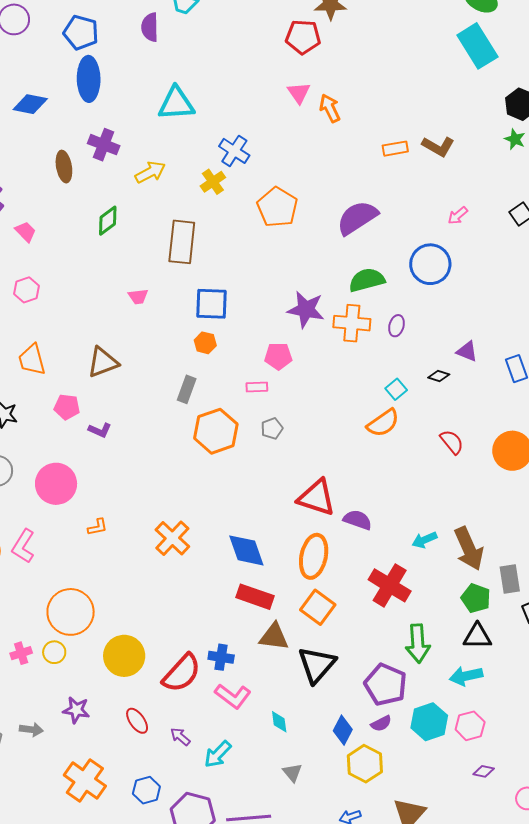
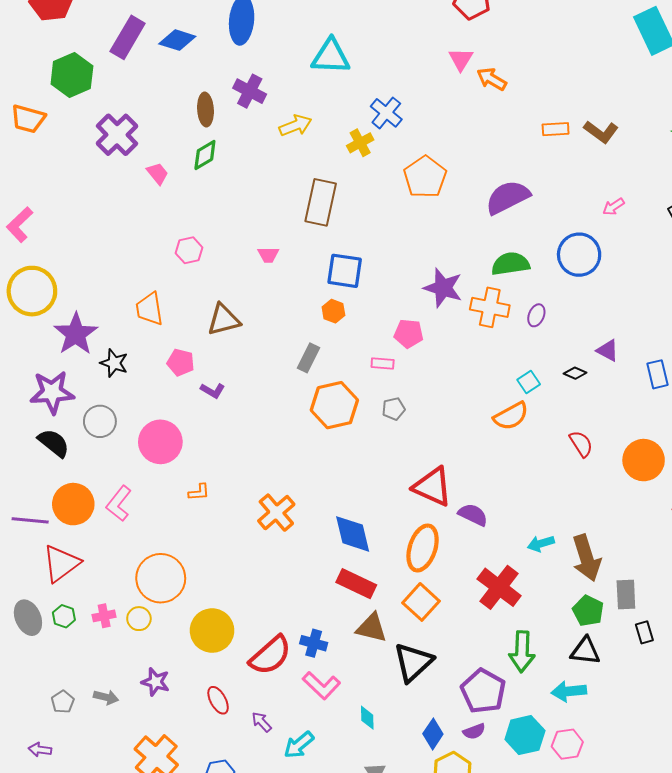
orange arrow: (330, 108) -> (492, 79), turned -40
green diamond: (108, 221) -> (205, 155), moved
pink hexagon: (26, 290) -> (189, 250), moved

